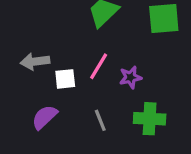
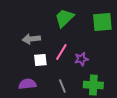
gray arrow: (35, 61) -> (31, 39), moved
purple semicircle: (45, 117) -> (27, 84), turned 36

